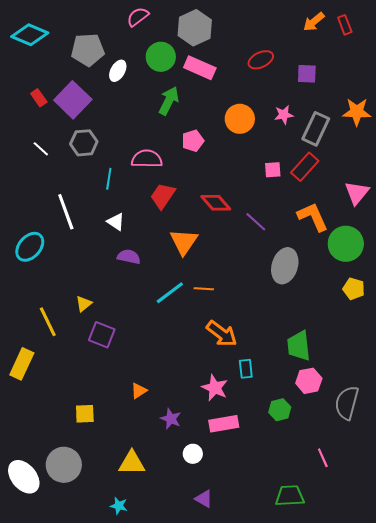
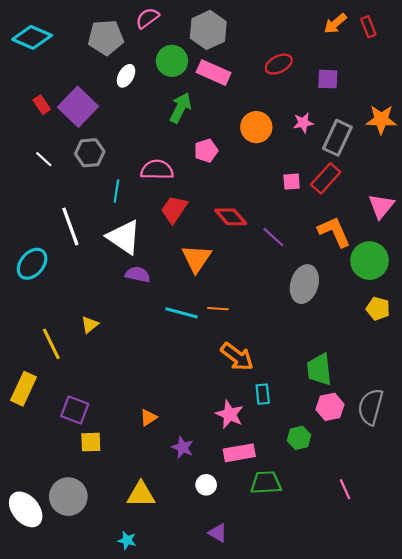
gray pentagon: (88, 50) -> (106, 37), moved
white triangle: (116, 222) -> (124, 237), size x1.8
cyan line: (170, 293) -> (182, 313), turned 52
purple square: (102, 335) -> (75, 410), moved
gray semicircle: (347, 403) -> (371, 407), moved
green trapezoid: (290, 496) -> (266, 483), moved

